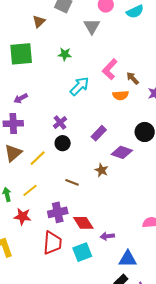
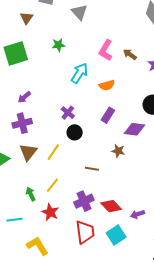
orange semicircle: (121, 95) -> (107, 85), moved
red star: (22, 216) -> (50, 212), turned 30

